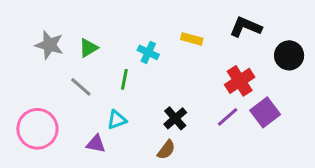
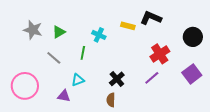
black L-shape: (246, 27) -> (151, 18), moved
purple square: (265, 112) -> (192, 74), moved
brown semicircle: (166, 150) -> (111, 100), turned 144

